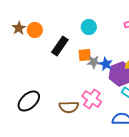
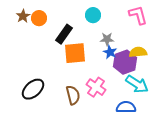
orange square: (85, 55) -> (75, 53), moved, size x1.6
gray star: (94, 62) -> (107, 39), moved
brown semicircle: (69, 107) -> (73, 95), turned -102

